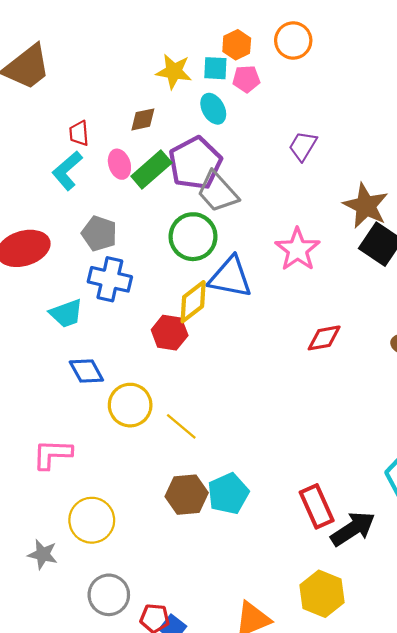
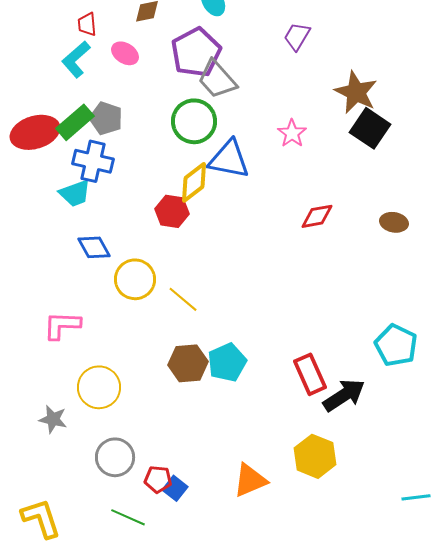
pink ellipse: (119, 164) -> (125, 53), turned -40
green rectangle: (151, 169) -> (75, 122), moved
pink star: (297, 249) -> (292, 133), size x0.7
blue cross: (110, 279) -> (93, 161), moved

